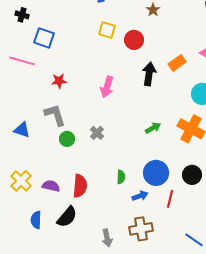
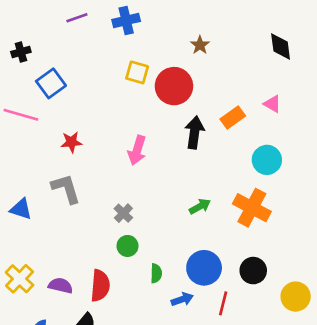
black cross: (22, 15) -> (21, 52), turned -32
blue square: (44, 38) -> (51, 83), turned 35
red circle: (134, 40) -> (174, 86), size x1.4
green circle: (67, 139) -> (127, 246), moved

